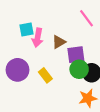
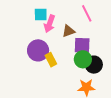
pink line: (87, 18) -> (87, 13), moved
purple circle: (17, 70) -> (38, 50), moved

